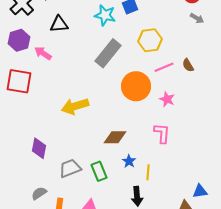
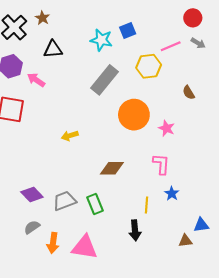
pink line: (164, 67) -> (171, 46), moved
yellow arrow: (75, 106) -> (70, 136), size x0.6
purple diamond: (39, 148) -> (32, 195), moved, turned -55
blue star: (129, 161) -> (172, 193), moved

